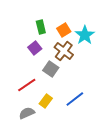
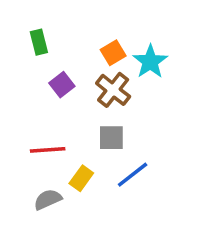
green rectangle: (41, 27) -> (39, 42), moved
gray square: (51, 69) -> (111, 138), moved, turned -35
red line: (27, 85) -> (48, 150), turned 30

